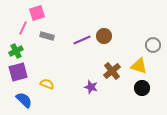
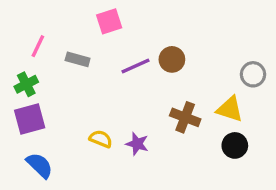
pink square: (37, 13) -> (109, 21), moved
brown cross: (112, 71) -> (185, 117), turned -30
yellow semicircle: (47, 84) -> (101, 139), moved
purple star: (91, 87) -> (137, 144), moved

